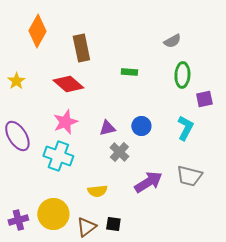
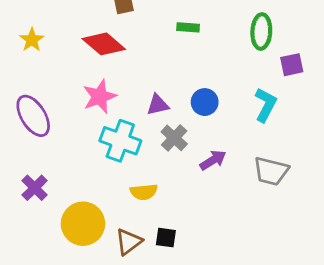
cyan cross: (58, 156) -> (120, 141), moved
purple arrow: (148, 182) -> (213, 160), moved, size x0.7
purple cross: (18, 220) -> (35, 188), moved, turned -30

